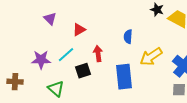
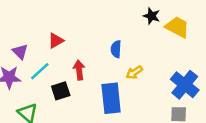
purple triangle: (50, 19) -> (20, 52), moved
yellow arrow: (151, 57) -> (134, 72), moved, size x0.6

